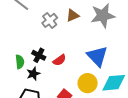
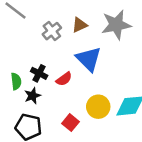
blue triangle: (97, 56) -> (89, 59), moved

